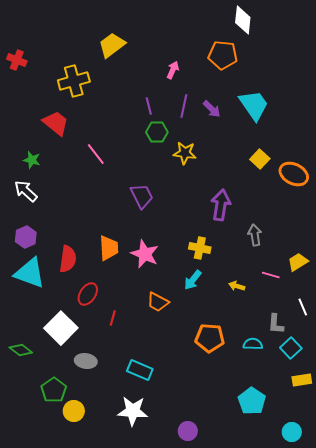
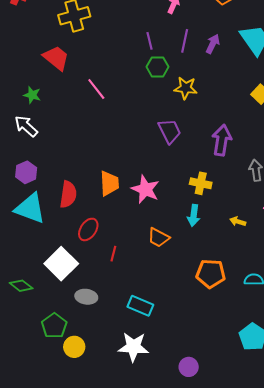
purple arrow: (212, 109) -> (213, 44), turned -108
purple trapezoid: (142, 196) -> (170, 131), moved
cyan arrow: (193, 280) -> (194, 215), turned -30

